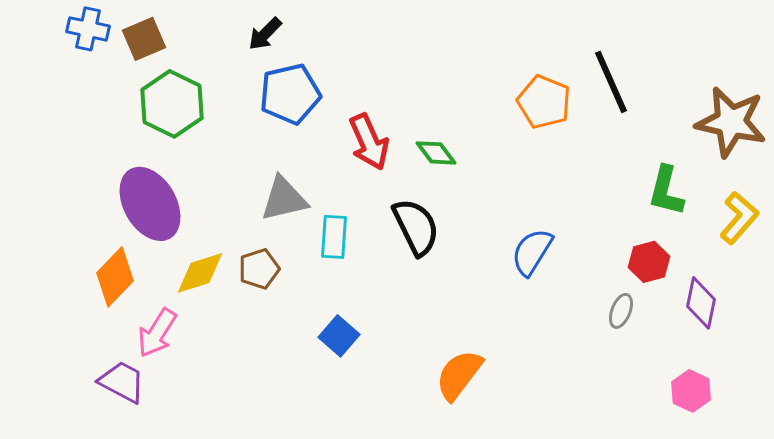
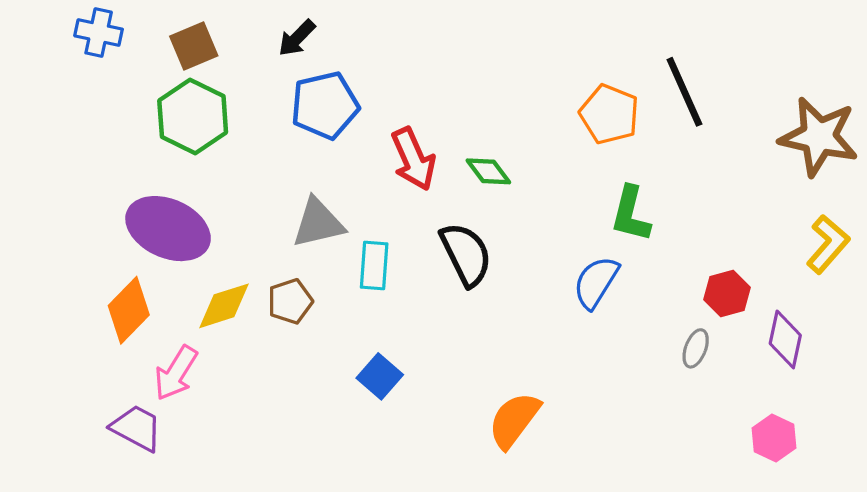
brown square: (144, 39) -> (194, 46), moved
green L-shape: (666, 191) -> (631, 214), moved
purple ellipse: (150, 204) -> (168, 229), turned -36

